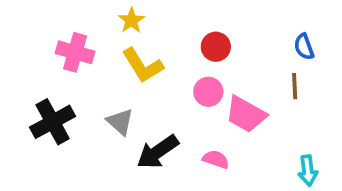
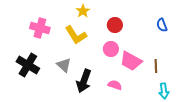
yellow star: (131, 20) -> (83, 11), moved
brown line: (295, 86) -> (156, 66), moved
black cross: (53, 122) -> (28, 65), turned -30
black arrow: (158, 152) -> (84, 81), turned -35

